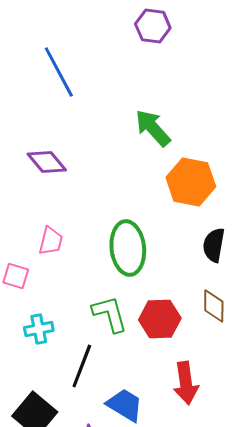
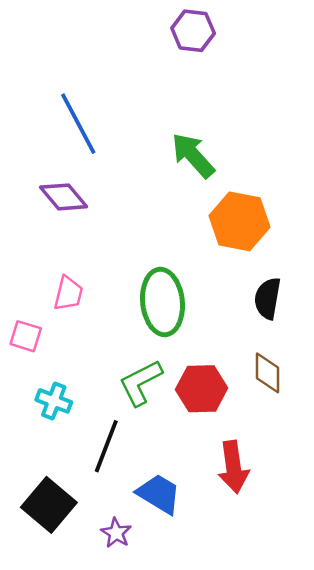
blue line: (59, 72) -> (78, 124), moved
green L-shape: (110, 314) -> (141, 383), turned -102
cyan cross: (39, 329) -> (54, 401), turned 32

